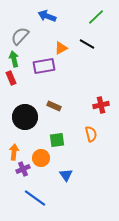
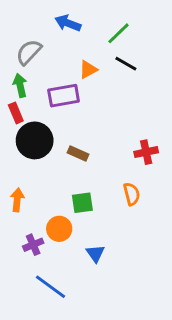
green line: (96, 17) -> (119, 33), moved
black circle: (25, 117) -> (35, 140), moved
orange arrow: (14, 152) -> (17, 200), moved

